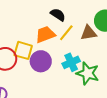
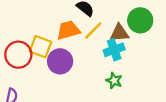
cyan cross: (71, 62) -> (114, 50), moved
green star: (88, 73) -> (114, 81), size x0.6

